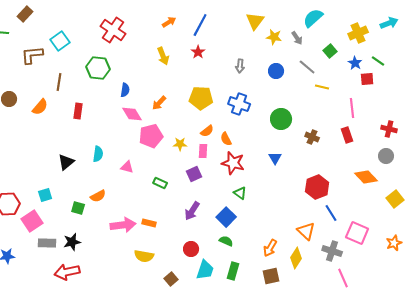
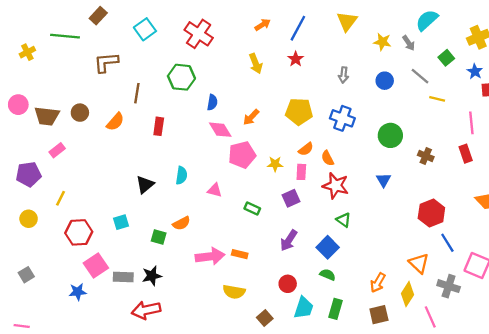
yellow triangle: (255, 21) -> (347, 21), moved
cyan square: (60, 41) -> (145, 29), moved
pink square: (32, 221) -> (96, 266), moved
pink line: (343, 278) -> (430, 317), moved

